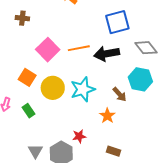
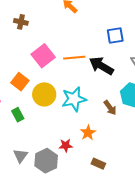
blue square: (117, 22) -> (115, 35), size x0.7
black arrow: (107, 54) -> (101, 66), turned 35
orange star: (107, 116) -> (88, 133), moved

